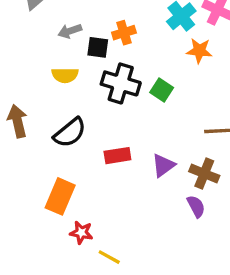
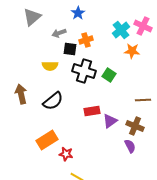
gray arrow: (70, 31) -> (59, 33), moved
red rectangle: (117, 156) -> (92, 111), moved
orange rectangle: (60, 196) -> (47, 140), turned 35
red star: (81, 233) -> (66, 154), moved

